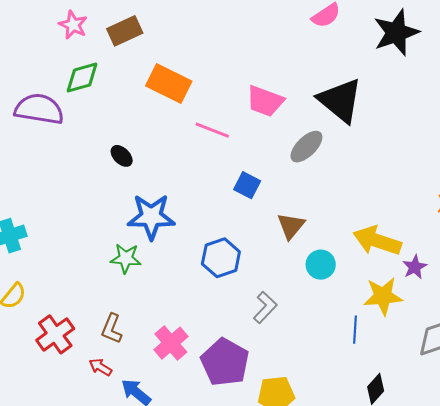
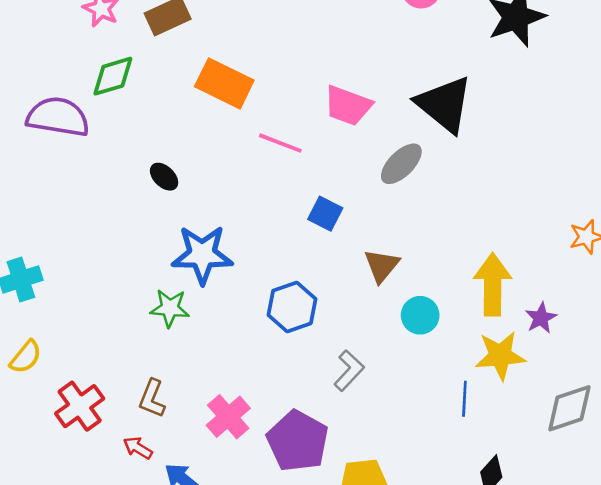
yellow arrow: (377, 241) -> (493, 284), turned 72

